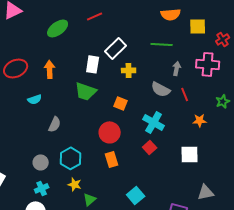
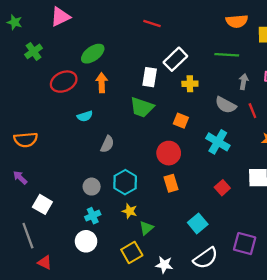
red line: (95, 16) -> (152, 23), turned 42
green ellipse: (58, 28) -> (93, 54), moved
red square: (150, 147) -> (222, 188), moved

